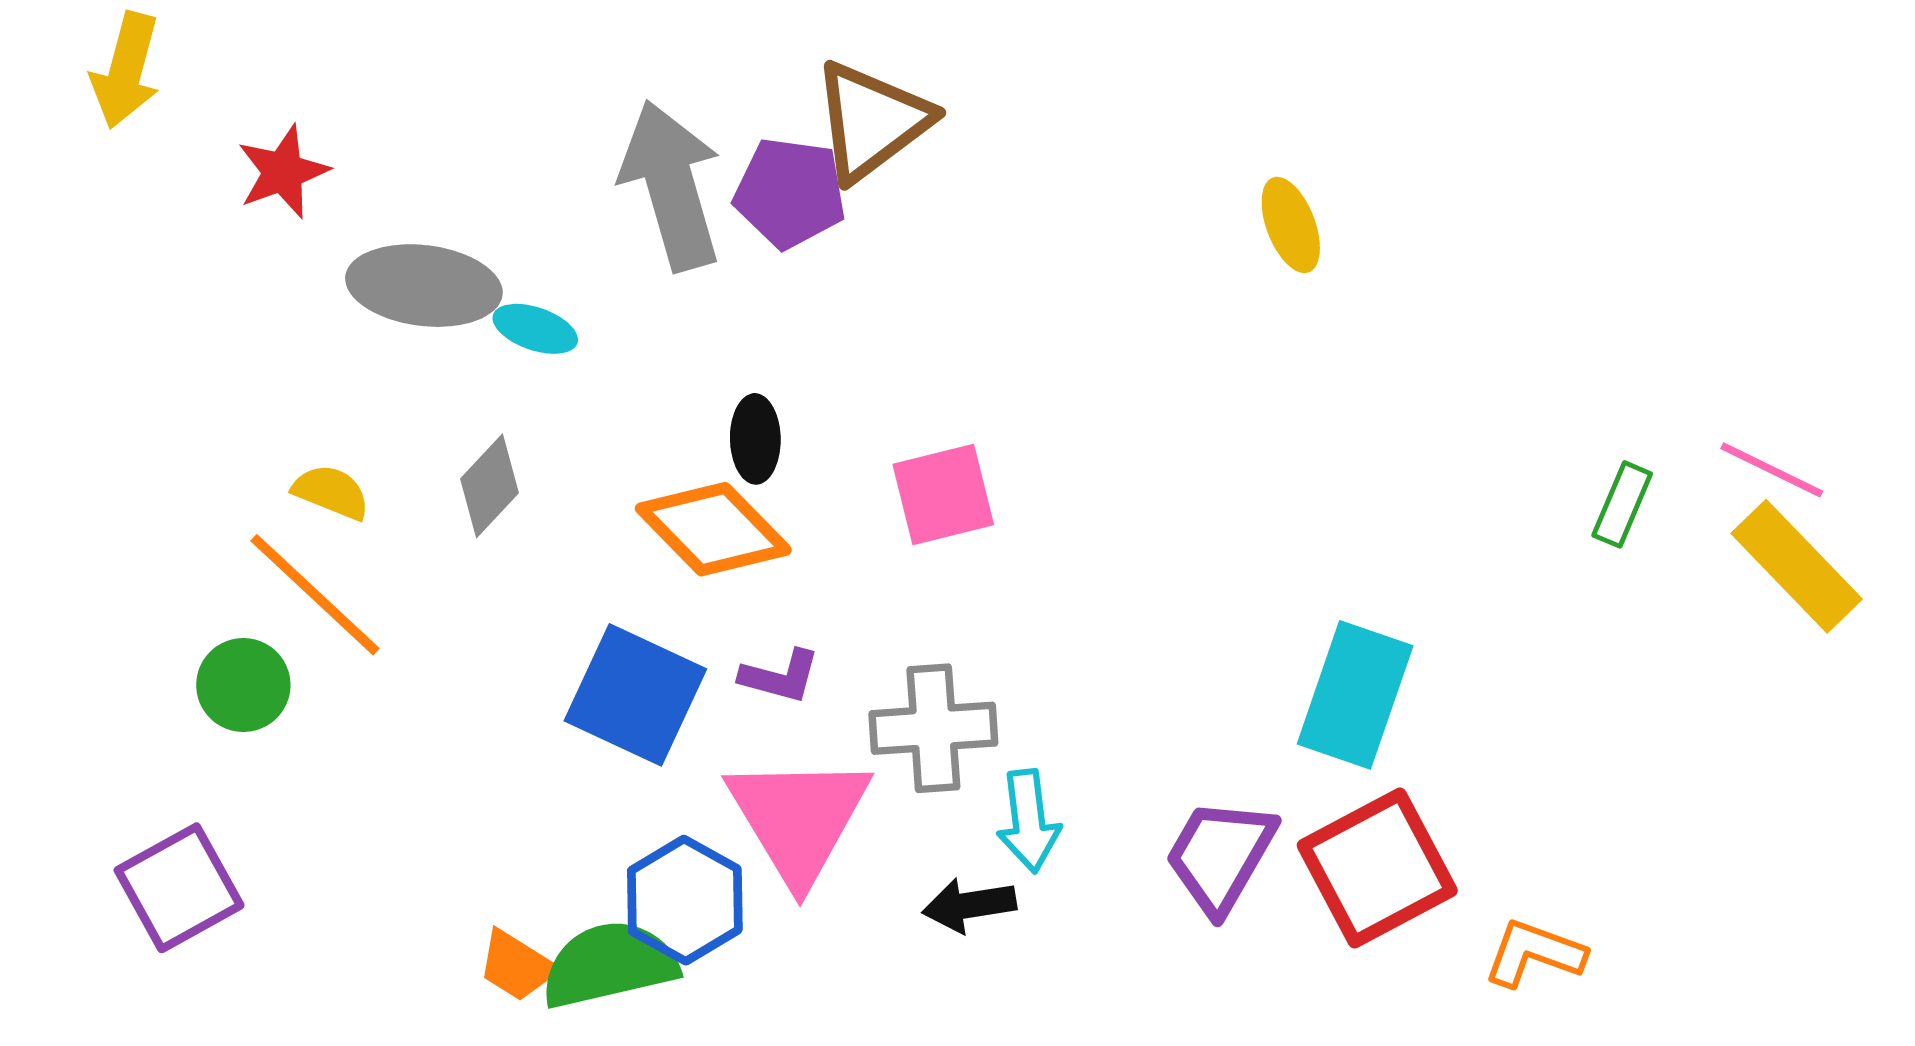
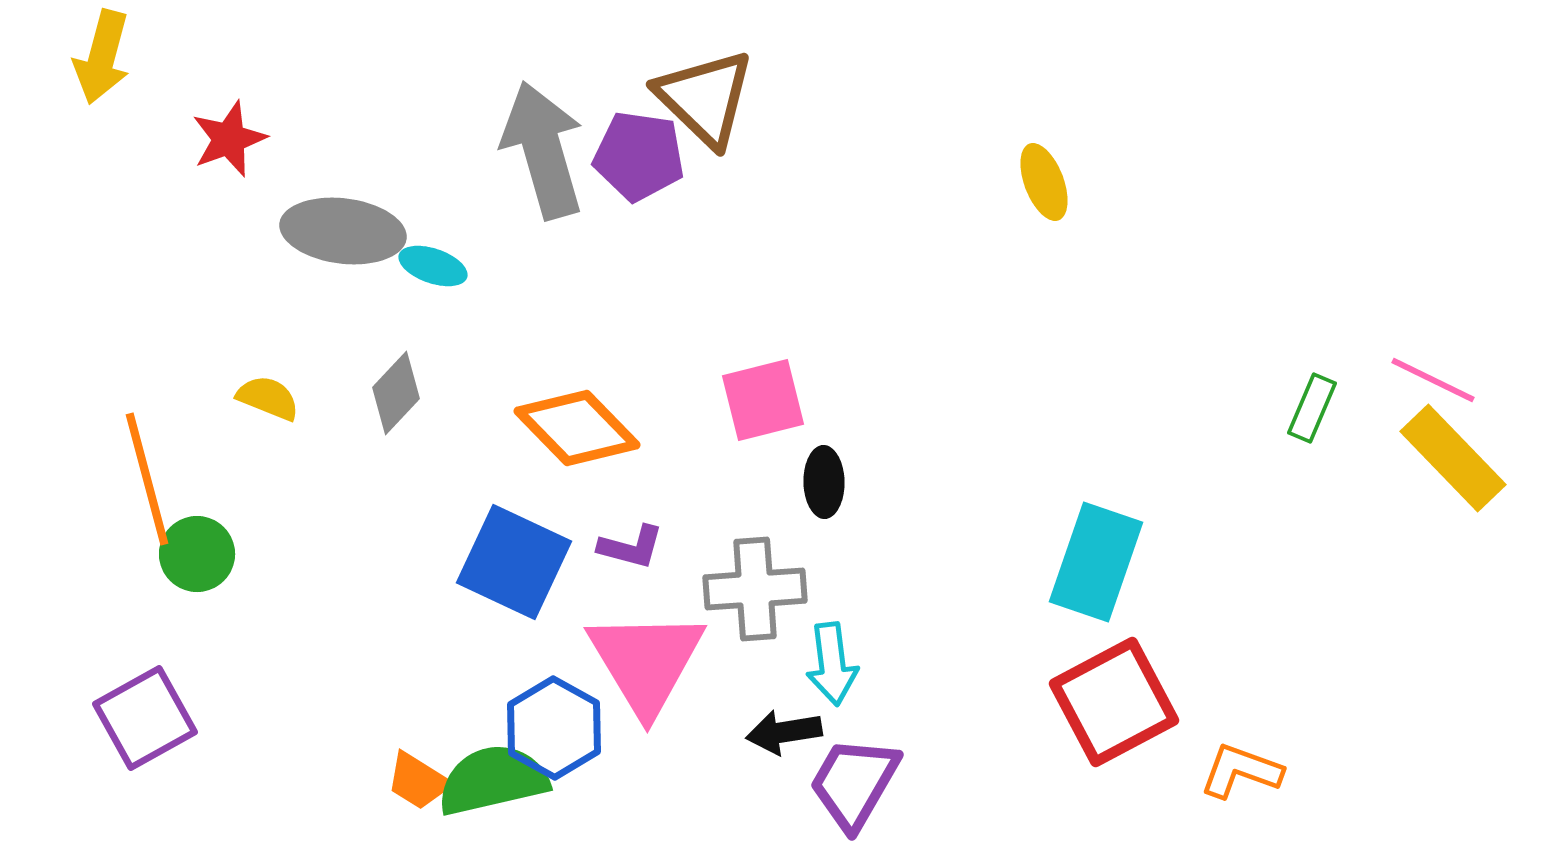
brown triangle: (872, 121) -> (705, 98), turned -39
black ellipse: (755, 439) -> (824, 482), moved
orange line: (315, 595) -> (147, 479), moved, turned 32
purple trapezoid: (1220, 856) -> (854, 783), moved

